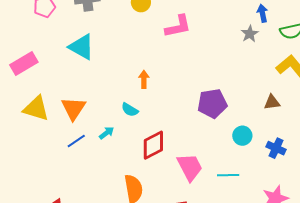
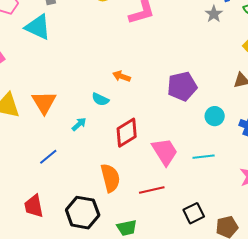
cyan triangle: (82, 47) -> (38, 27), moved
orange arrow: (144, 79) -> (122, 76), moved, turned -66
blue line: (76, 141) -> (48, 157), moved

